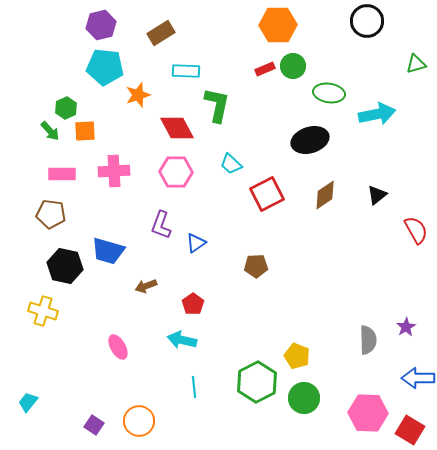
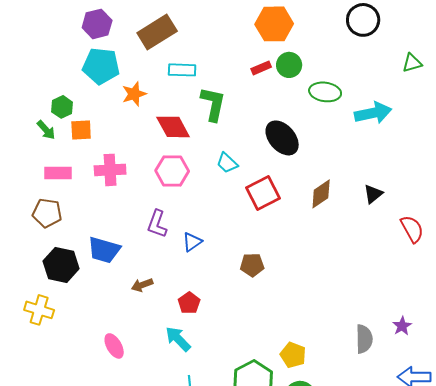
brown rectangle: (161, 33) -> (157, 32), size x1.4
black ellipse: (310, 140) -> (282, 138), moved, turned 66
cyan arrow: (182, 340) -> (178, 339), turned 32

